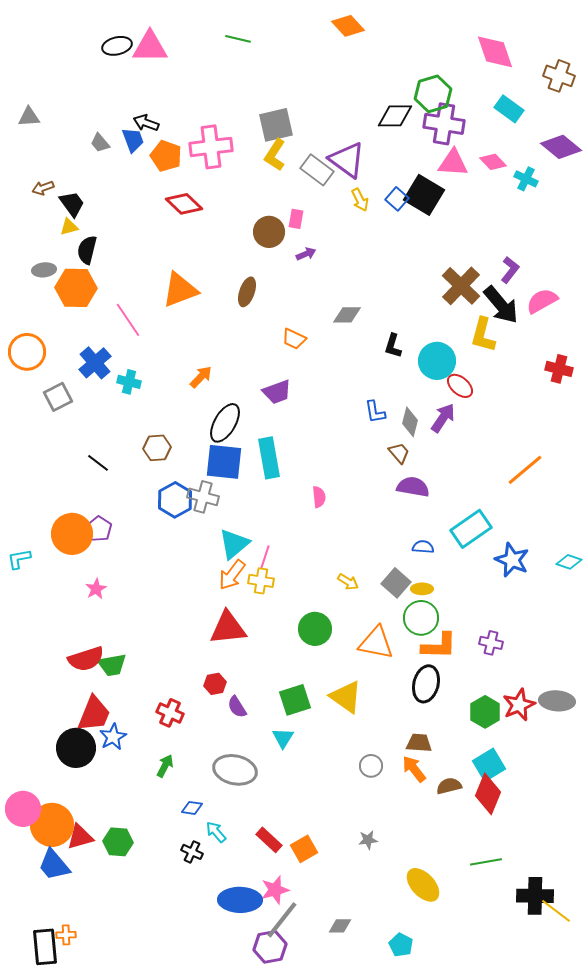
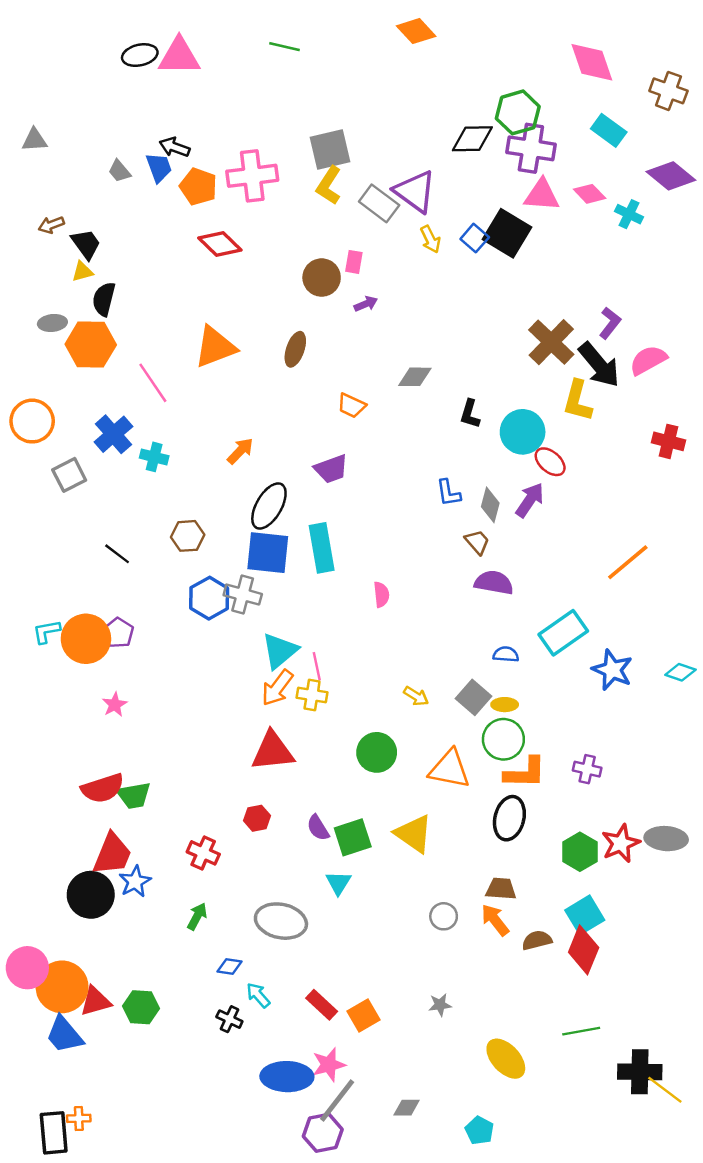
pink line: (265, 557) -> (317, 666), turned -30
cyan L-shape: (19, 559) -> (46, 632), moved
purple semicircle: (237, 707) -> (318, 828), moved

